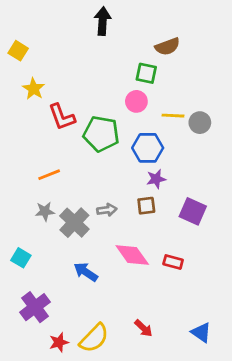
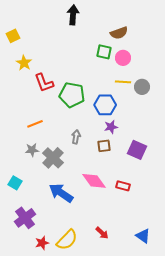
yellow square: (18, 51) -> (13, 36), turned 32
pink circle: (136, 101) -> (123, 58), moved
gray arrow: (107, 210) -> (76, 137), moved, turned -72
blue arrow: (86, 272) -> (61, 193), size x1.4

